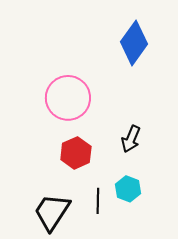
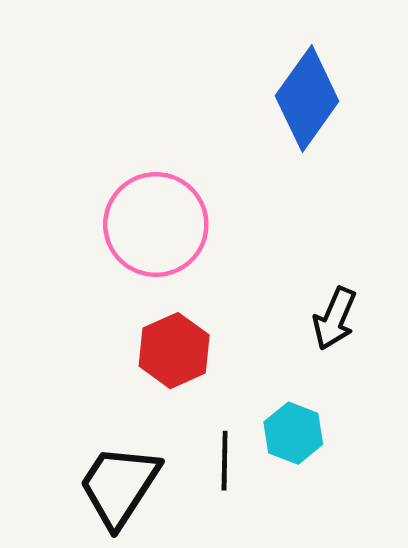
black arrow: (131, 139) -> (335, 318), moved

